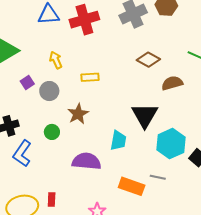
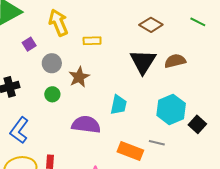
yellow arrow: (56, 60) -> (58, 23), size x1.5
brown semicircle: (172, 83) -> (175, 61), moved
gray circle: (49, 91) -> (52, 63), moved
black triangle: (145, 115) -> (143, 62), moved
blue L-shape: (22, 153) -> (19, 130), moved

